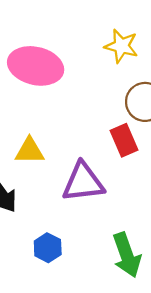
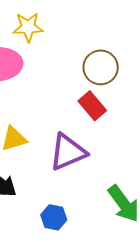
yellow star: (121, 46) -> (28, 27), moved

